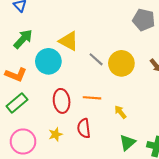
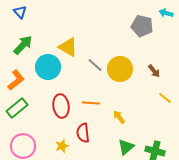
orange L-shape: (16, 75) -> (16, 80), turned -60
yellow star: (55, 134) -> (62, 146), moved

